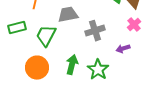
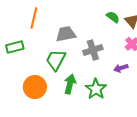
green trapezoid: (46, 36) -> (56, 60), moved

